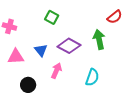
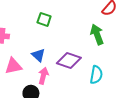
purple diamond: (69, 46) -> (69, 61), moved
pink arrow: (56, 71) -> (43, 76), moved

